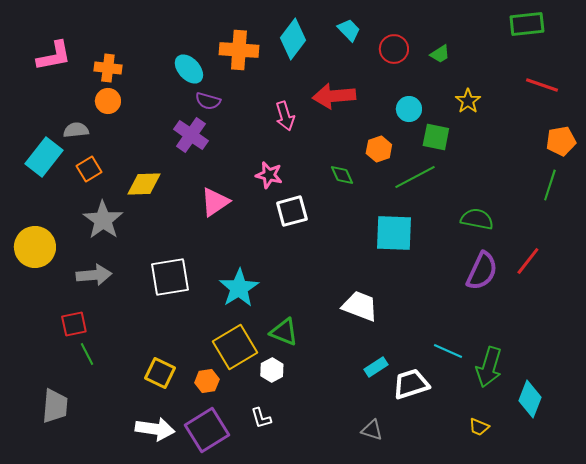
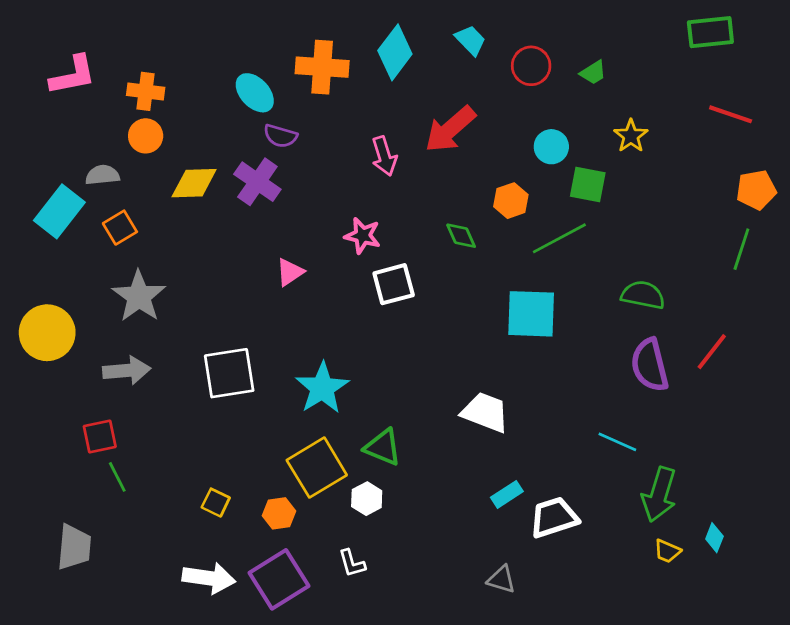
red arrow: (334, 96) -> (450, 129), turned -36
yellow diamond: (144, 184) -> (194, 183), moved
pink triangle: (215, 202) -> (290, 272), size x0.7
purple semicircle: (482, 271) -> (650, 365), turned 141
cyan line: (448, 351) -> (617, 442), moved
yellow square: (160, 373) -> (216, 503), size x0.7
cyan diamond: (530, 399) -> (714, 538), size x0.6
yellow trapezoid: (479, 427) -> (667, 551), moved

